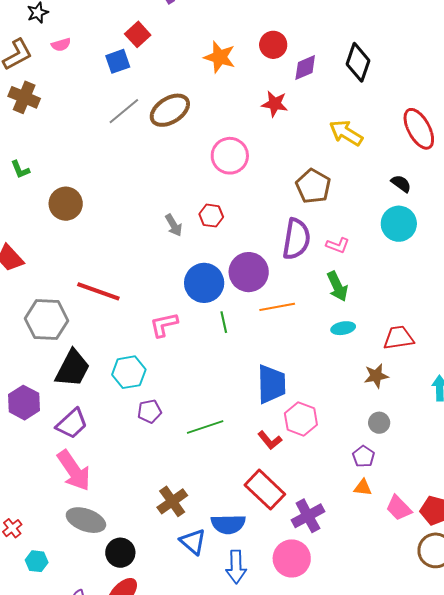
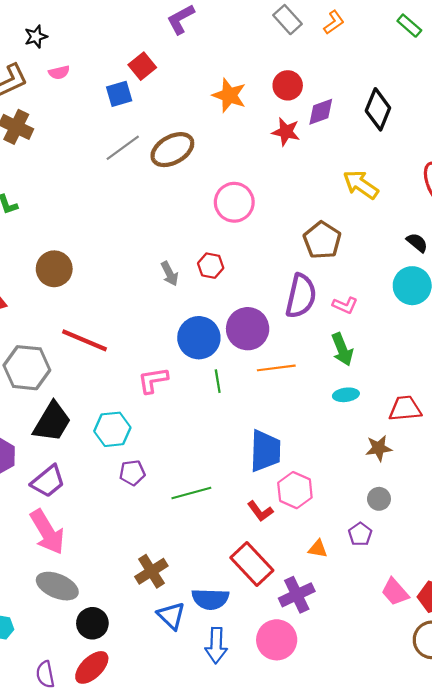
red star: (275, 104) -> (286, 132), moved
brown circle: (66, 204) -> (54, 269), moved
orange triangle: (363, 487) -> (318, 549), moved

